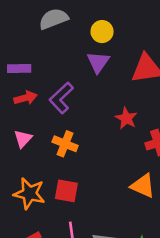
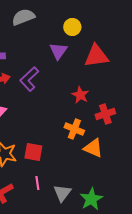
yellow circle: (102, 32) -> (72, 27), moved
orange cross: (65, 144) -> (74, 129), moved

